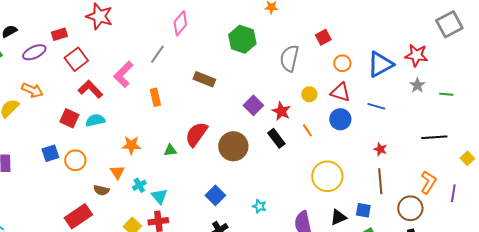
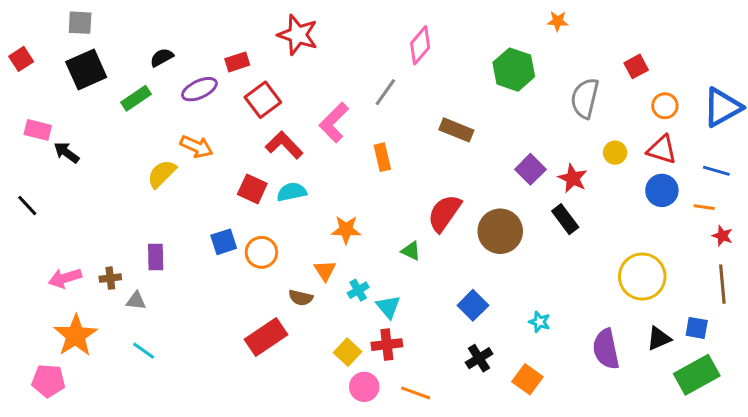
orange line: (307, 130) -> (704, 207), moved, turned -48
green triangle: (170, 150) -> (411, 251), moved, turned 32

